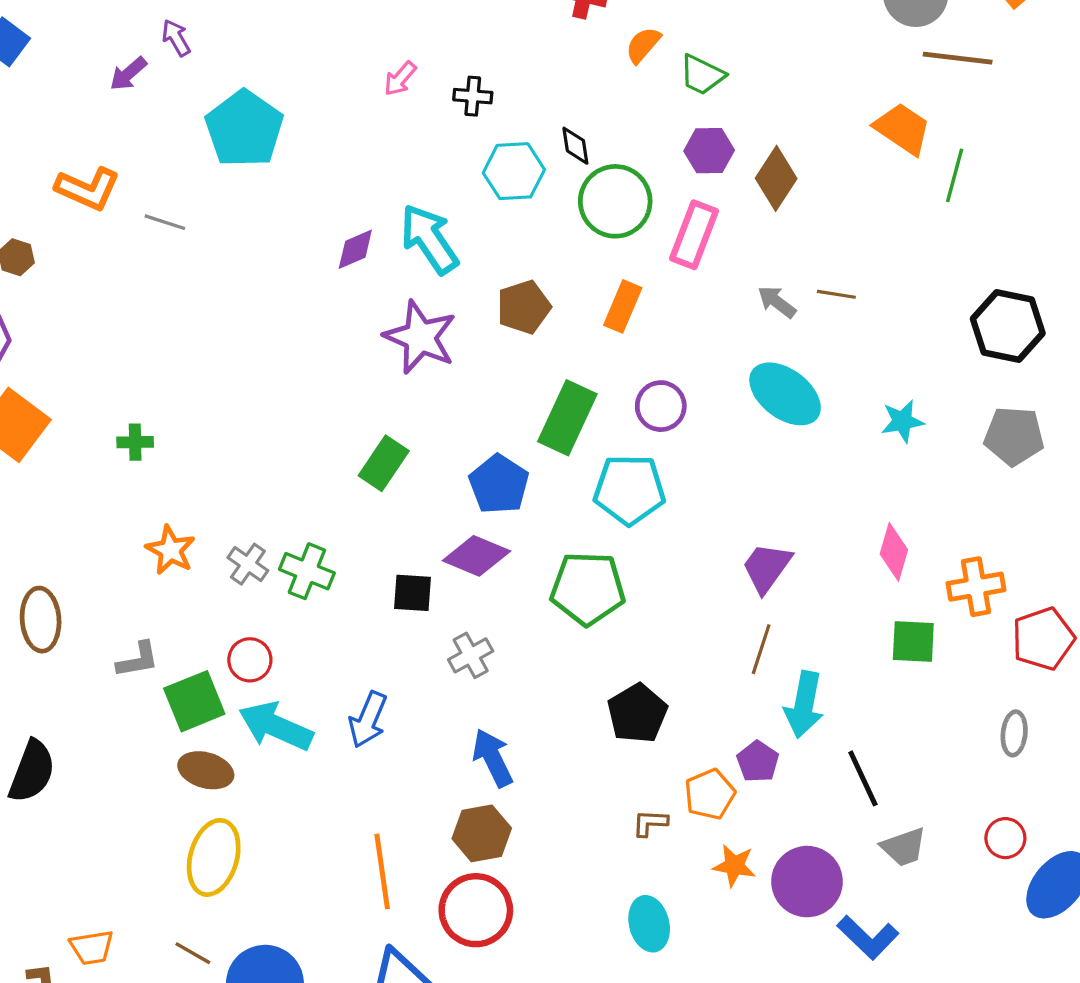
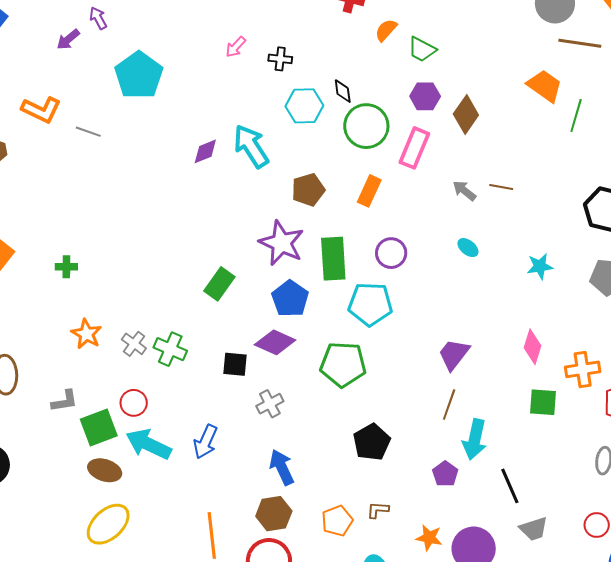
purple star: (420, 337) -> (282, 243), moved
cyan ellipse: (785, 394) -> (468, 248), size x0.5
green rectangle: (567, 418) -> (333, 259), turned -30
orange pentagon: (710, 794) -> (337, 521), moved
yellow ellipse: (214, 857) -> (108, 524), turned 30

